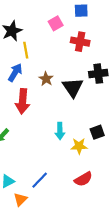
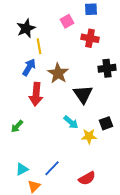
brown star: (46, 79) -> (58, 73), size x1.5
black triangle: (73, 87) -> (83, 94), moved
cyan arrow: (60, 131) -> (71, 122), turned -49
red semicircle: (83, 179) -> (87, 178), moved

